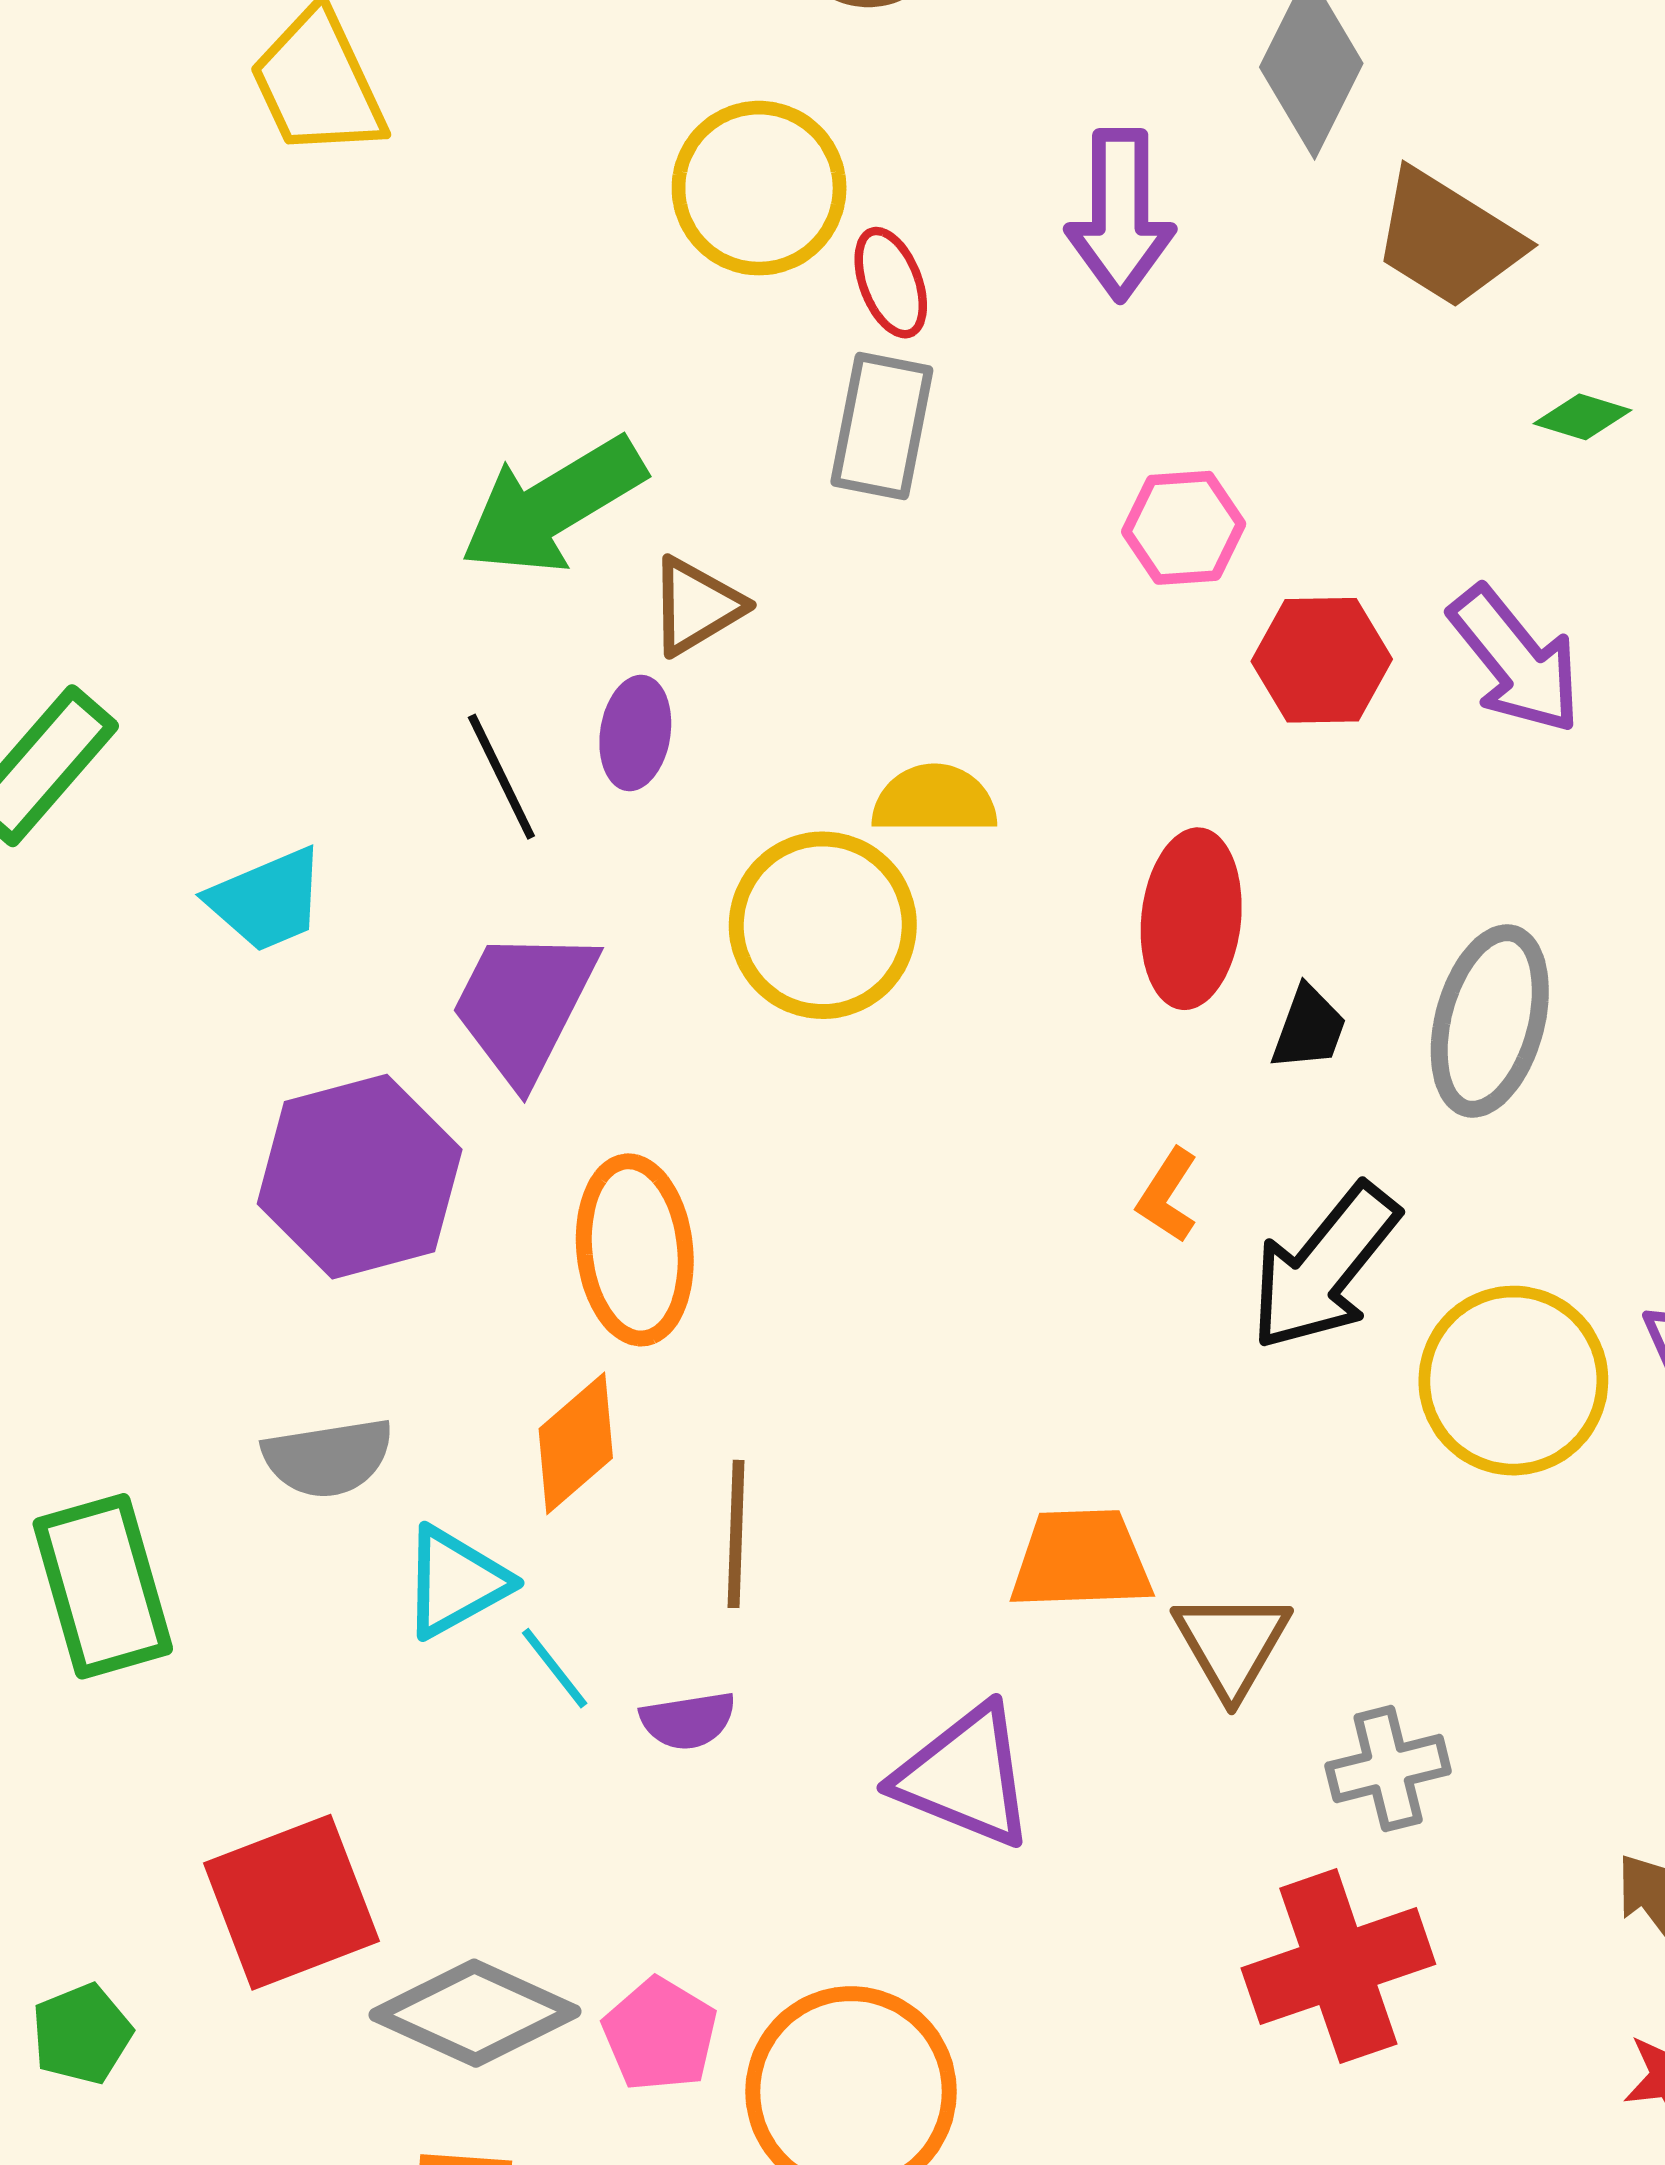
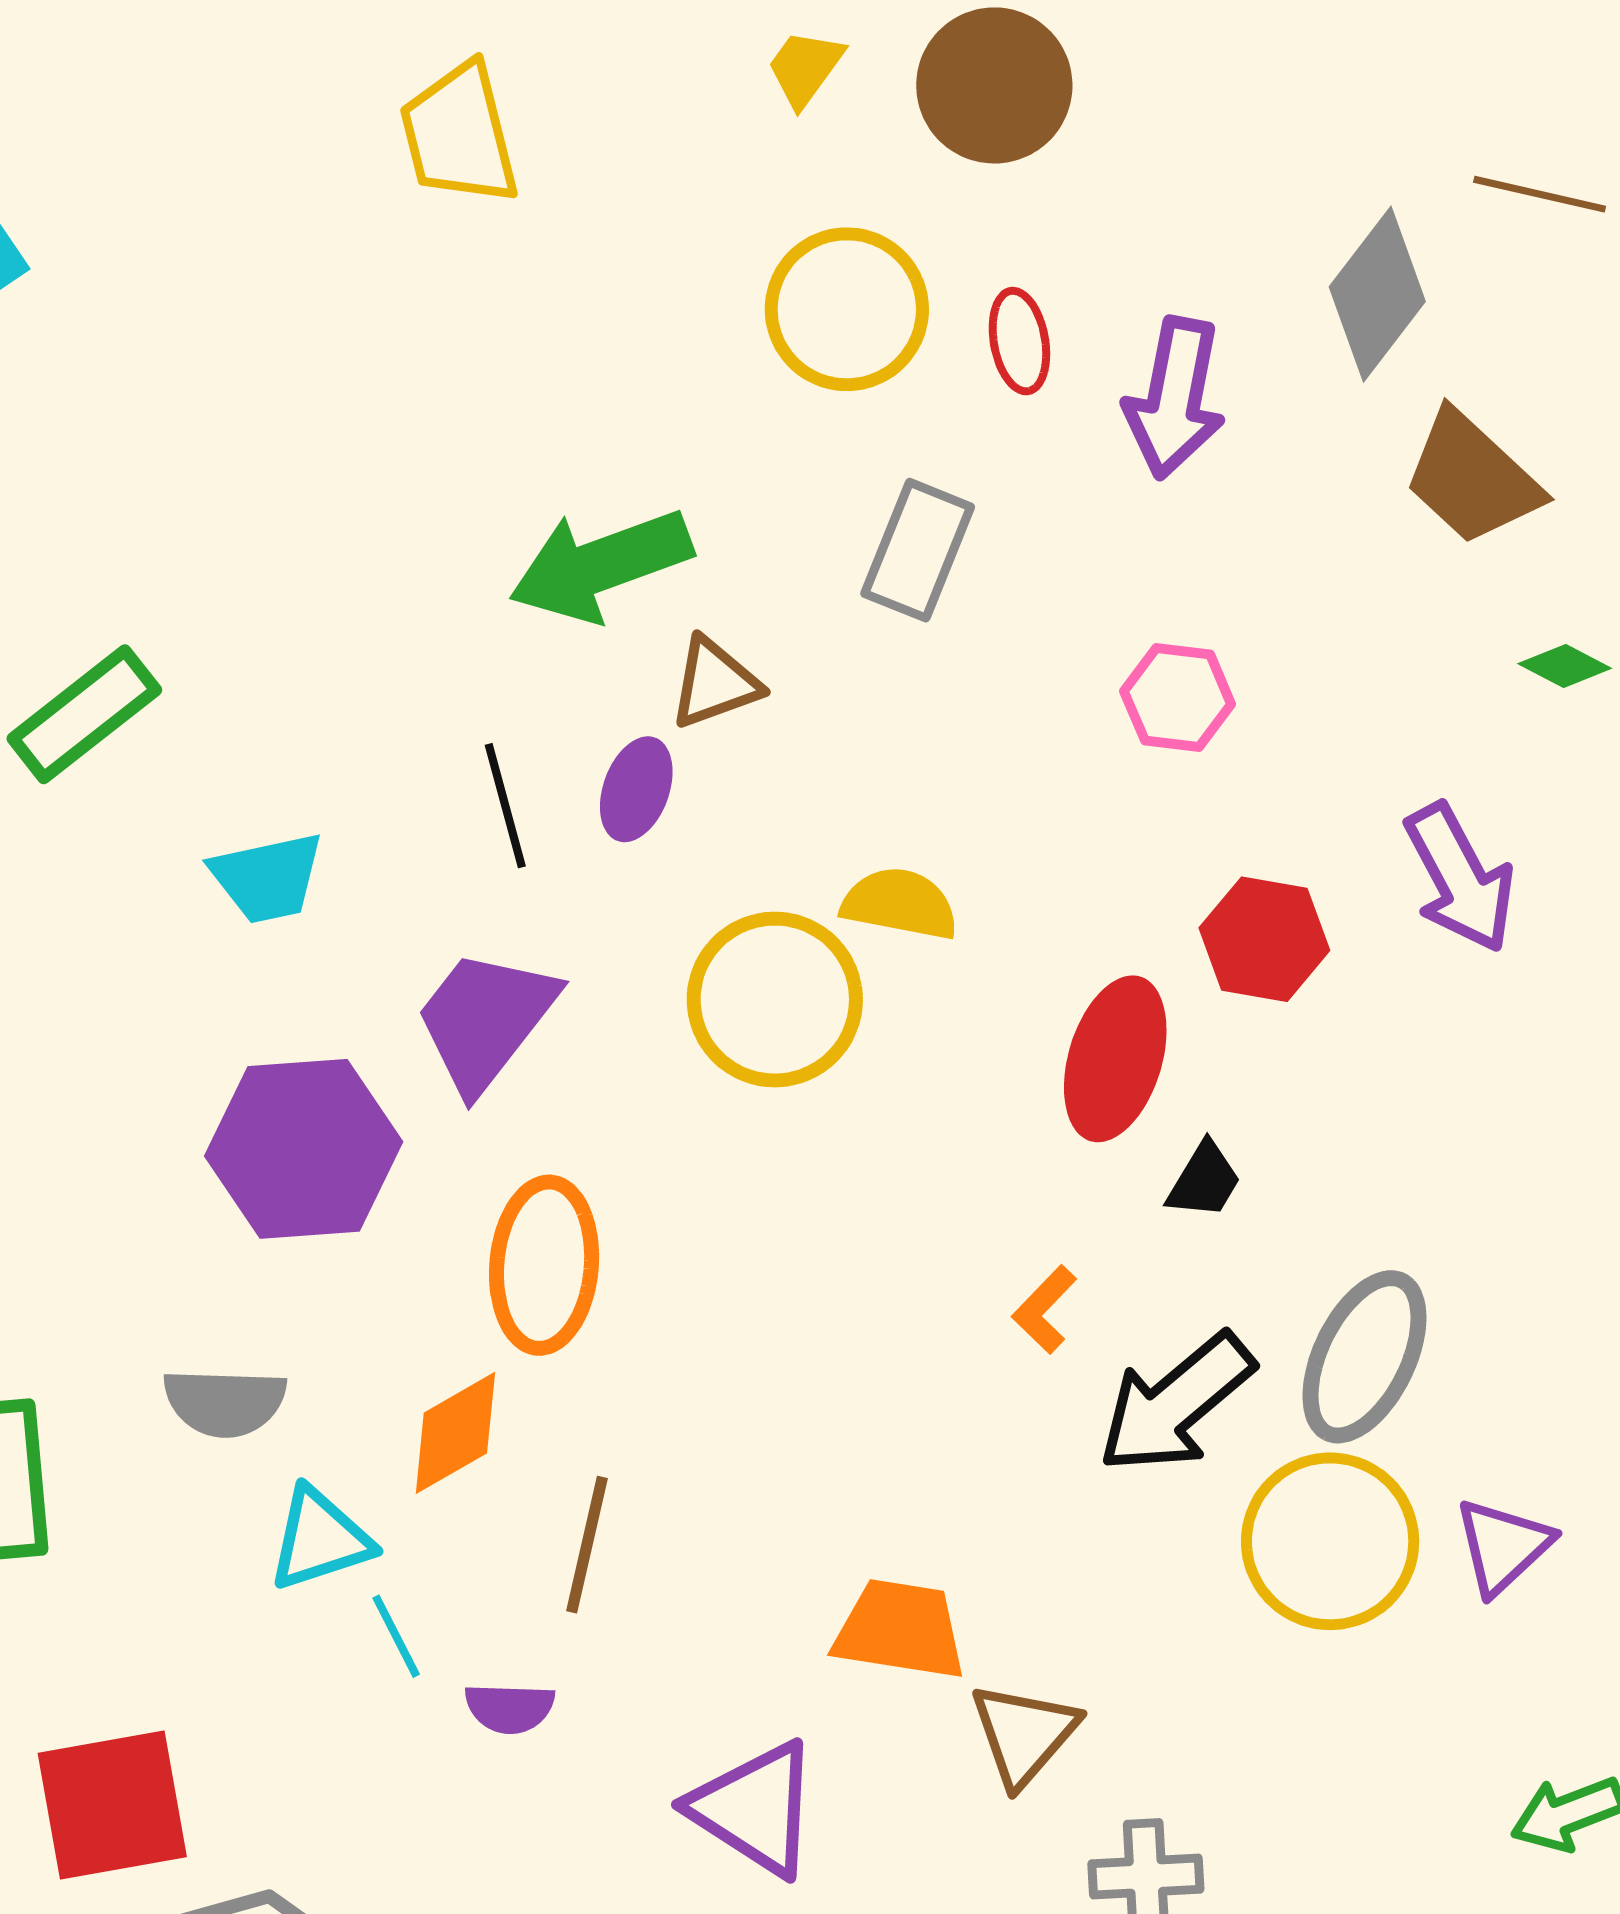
red ellipse: (891, 283) -> (1019, 341), moved
red hexagon: (1322, 660) -> (1264, 939), moved
gray ellipse: (1490, 1021) -> (1364, 1357), moved

